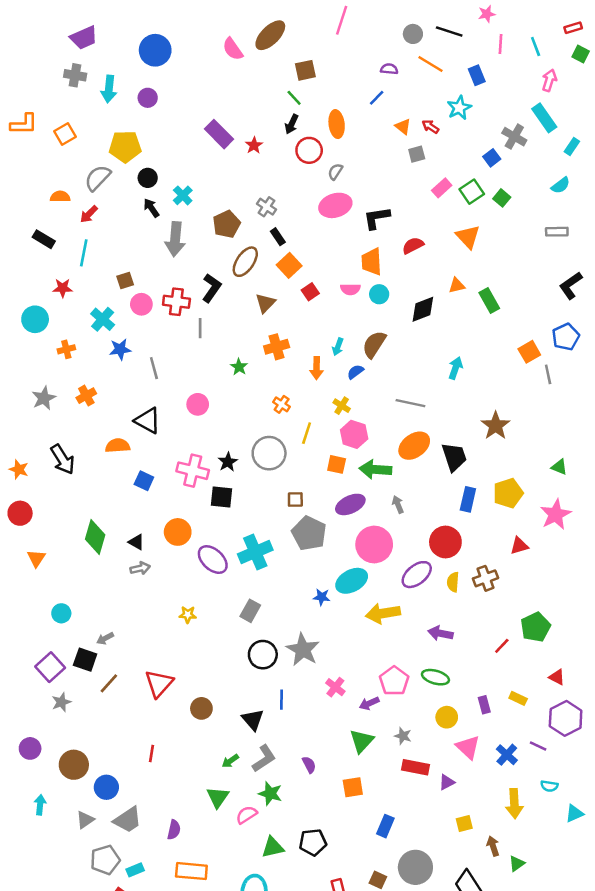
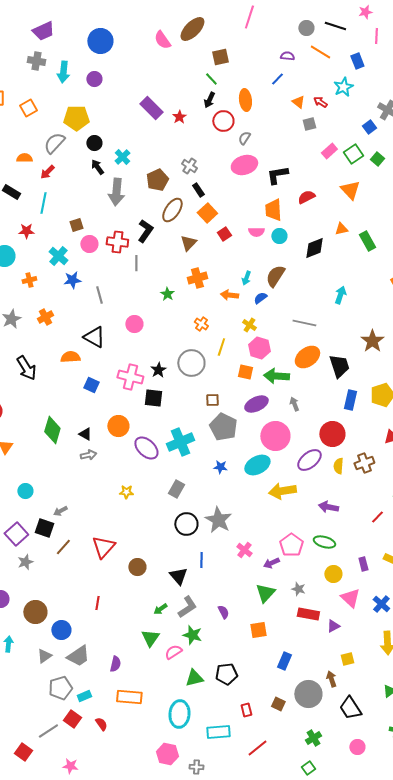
orange arrow: (317, 368) -> (229, 295), turned 96
blue star: (322, 597) -> (220, 467), moved
brown arrow: (493, 846) -> (331, 679), moved

